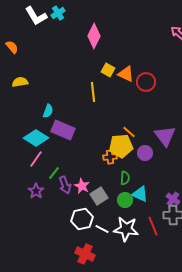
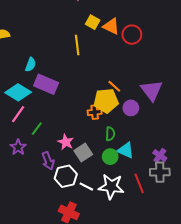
purple arrow: (65, 185) -> (48, 161), moved

